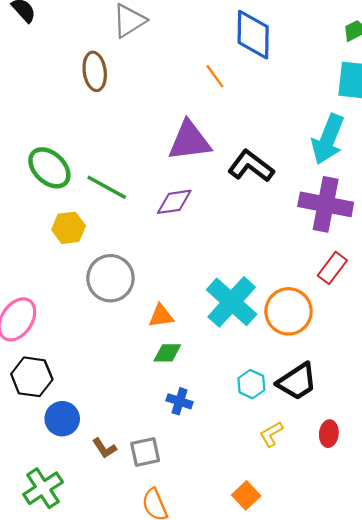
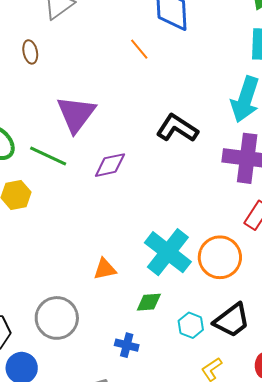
brown ellipse: (95, 71) -> (30, 52), size x0.7
purple triangle: (190, 141) -> (76, 114), moved, turned -42
gray circle: (110, 278) -> (57, 318), moved
green diamond: (167, 353) -> (149, 302), moved

